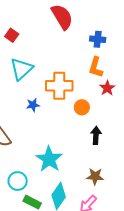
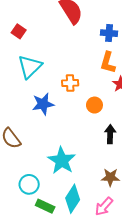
orange cross: (59, 86) -> (70, 83), size x0.6
blue star: (33, 105) -> (43, 104), size x1.5

